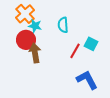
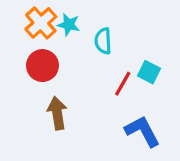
cyan star: (35, 26) -> (69, 25), moved
brown arrow: (35, 53) -> (57, 113), moved

